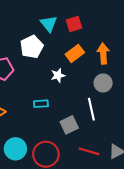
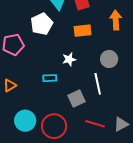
orange rectangle: (75, 53) -> (83, 31), turned 30
orange arrow: (103, 54) -> (116, 20), moved
white star: (58, 75) -> (69, 59), moved

